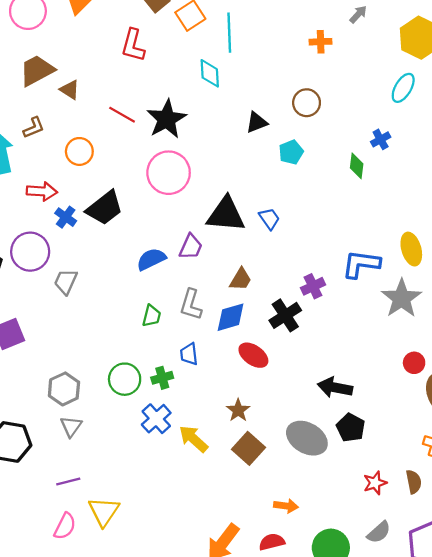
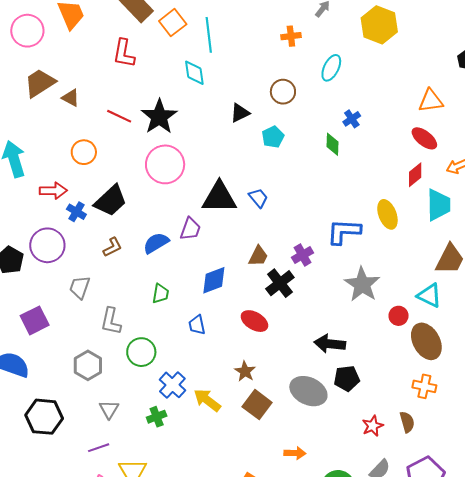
cyan ellipse: (403, 88) -> (331, 68), moved
brown L-shape: (34, 128) -> (112, 247), moved
brown trapezoid: (241, 279) -> (258, 256), moved
gray trapezoid: (66, 282) -> (80, 287), moved
gray star: (402, 298) -> (362, 284), moved
gray L-shape: (191, 305) -> (111, 321), moved
blue diamond: (231, 317) -> (214, 280), moved
green cross: (162, 378) -> (157, 417), moved
gray triangle: (71, 426) -> (109, 409), moved
black pentagon: (351, 428) -> (347, 378), turned -30

